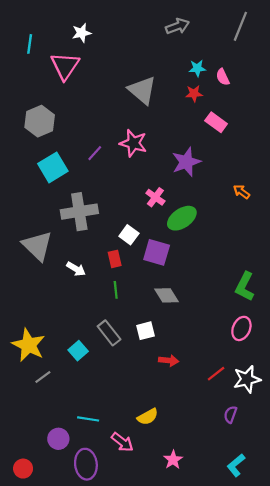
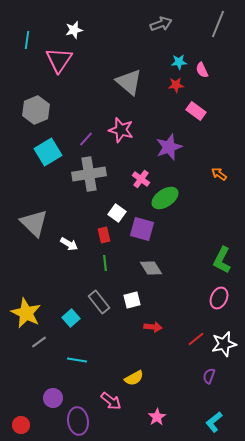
gray cross: (79, 212) -> (89, 174), moved
cyan line: (88, 419) -> (77, 360), moved

